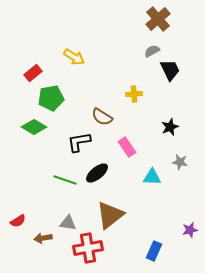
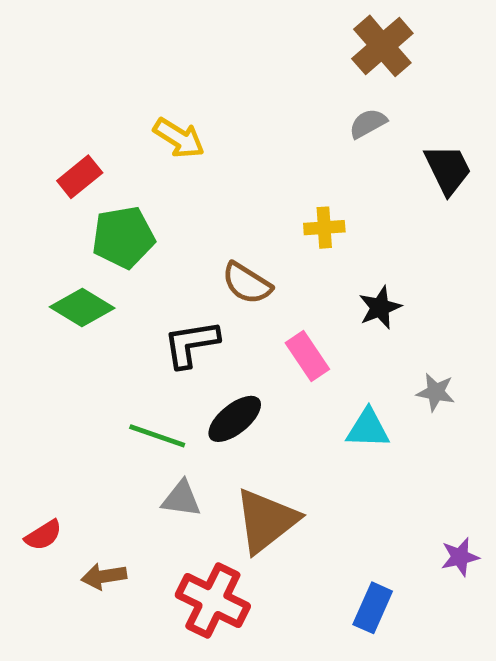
black trapezoid: (170, 70) -> (448, 169), moved
black star: (170, 127) -> (380, 307), moved
gray triangle: (68, 223) -> (181, 499), moved
red cross: (88, 248) -> (213, 601), turned 36

